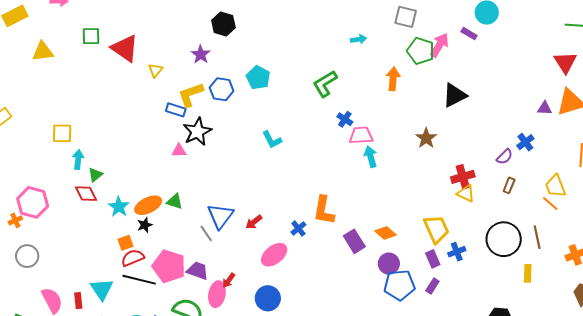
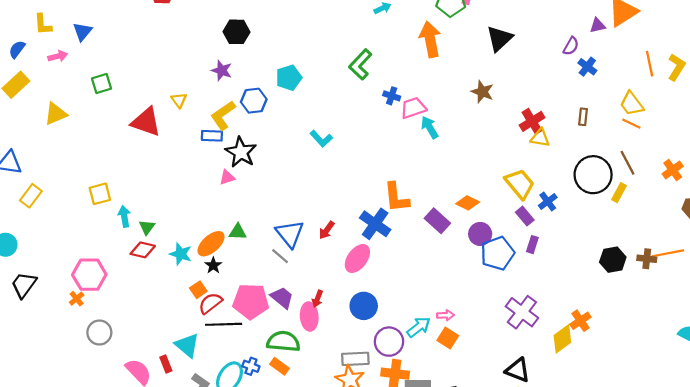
red triangle: (125, 48) -> (146, 122), moved
cyan pentagon: (258, 78) -> (289, 78), turned -30
orange arrow: (393, 79) -> (430, 39), size x1.4
purple semicircle: (505, 157) -> (571, 46), moved
red diamond: (86, 194) -> (143, 250), turned -35
blue cross: (298, 228) -> (375, 224), size x1.8
purple trapezoid: (198, 271) -> (282, 298), turned 35
yellow rectangle: (528, 273) -> (619, 193), moved, turned 42

